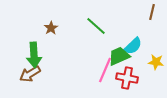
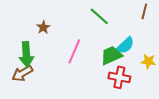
green line: (96, 26) -> (99, 16), moved
pink line: (105, 70) -> (74, 51), moved

